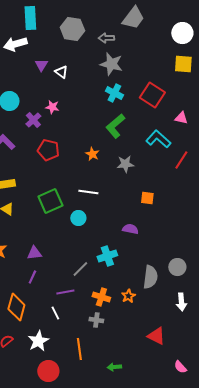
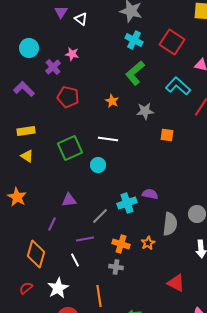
orange square: (147, 198) -> (167, 135), moved
purple semicircle: (130, 229) -> (150, 194), moved
purple triangle: (34, 253) -> (69, 200), moved

